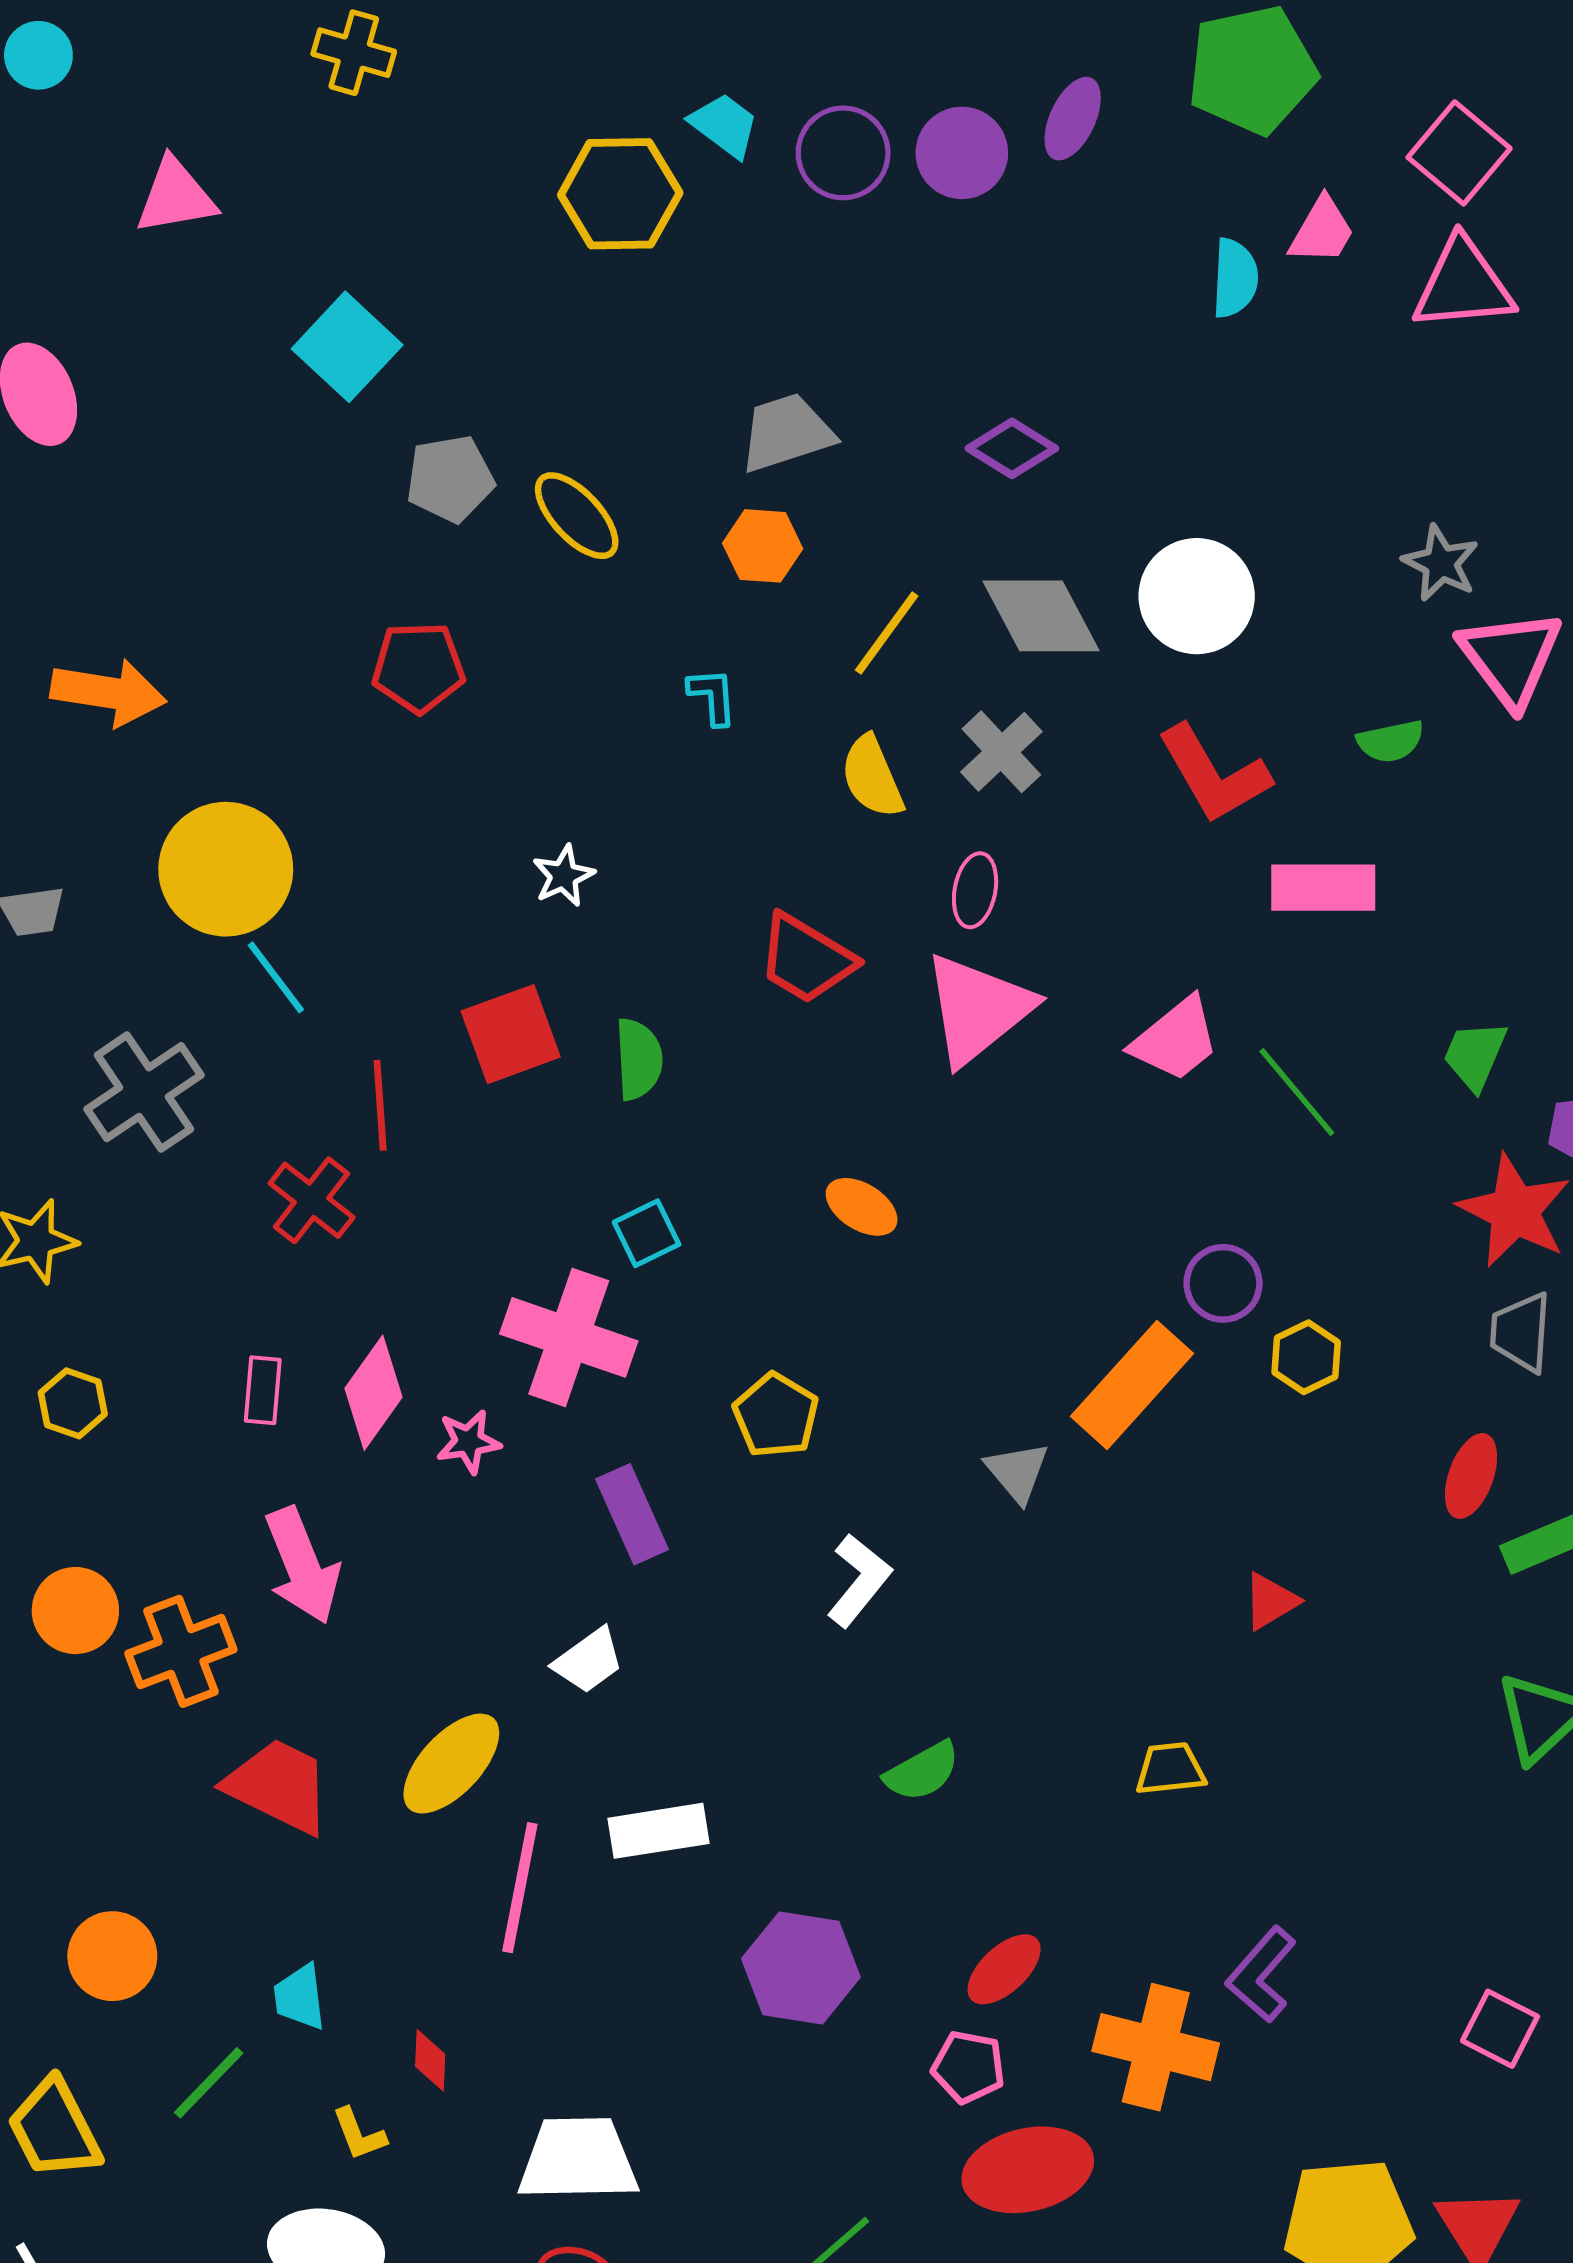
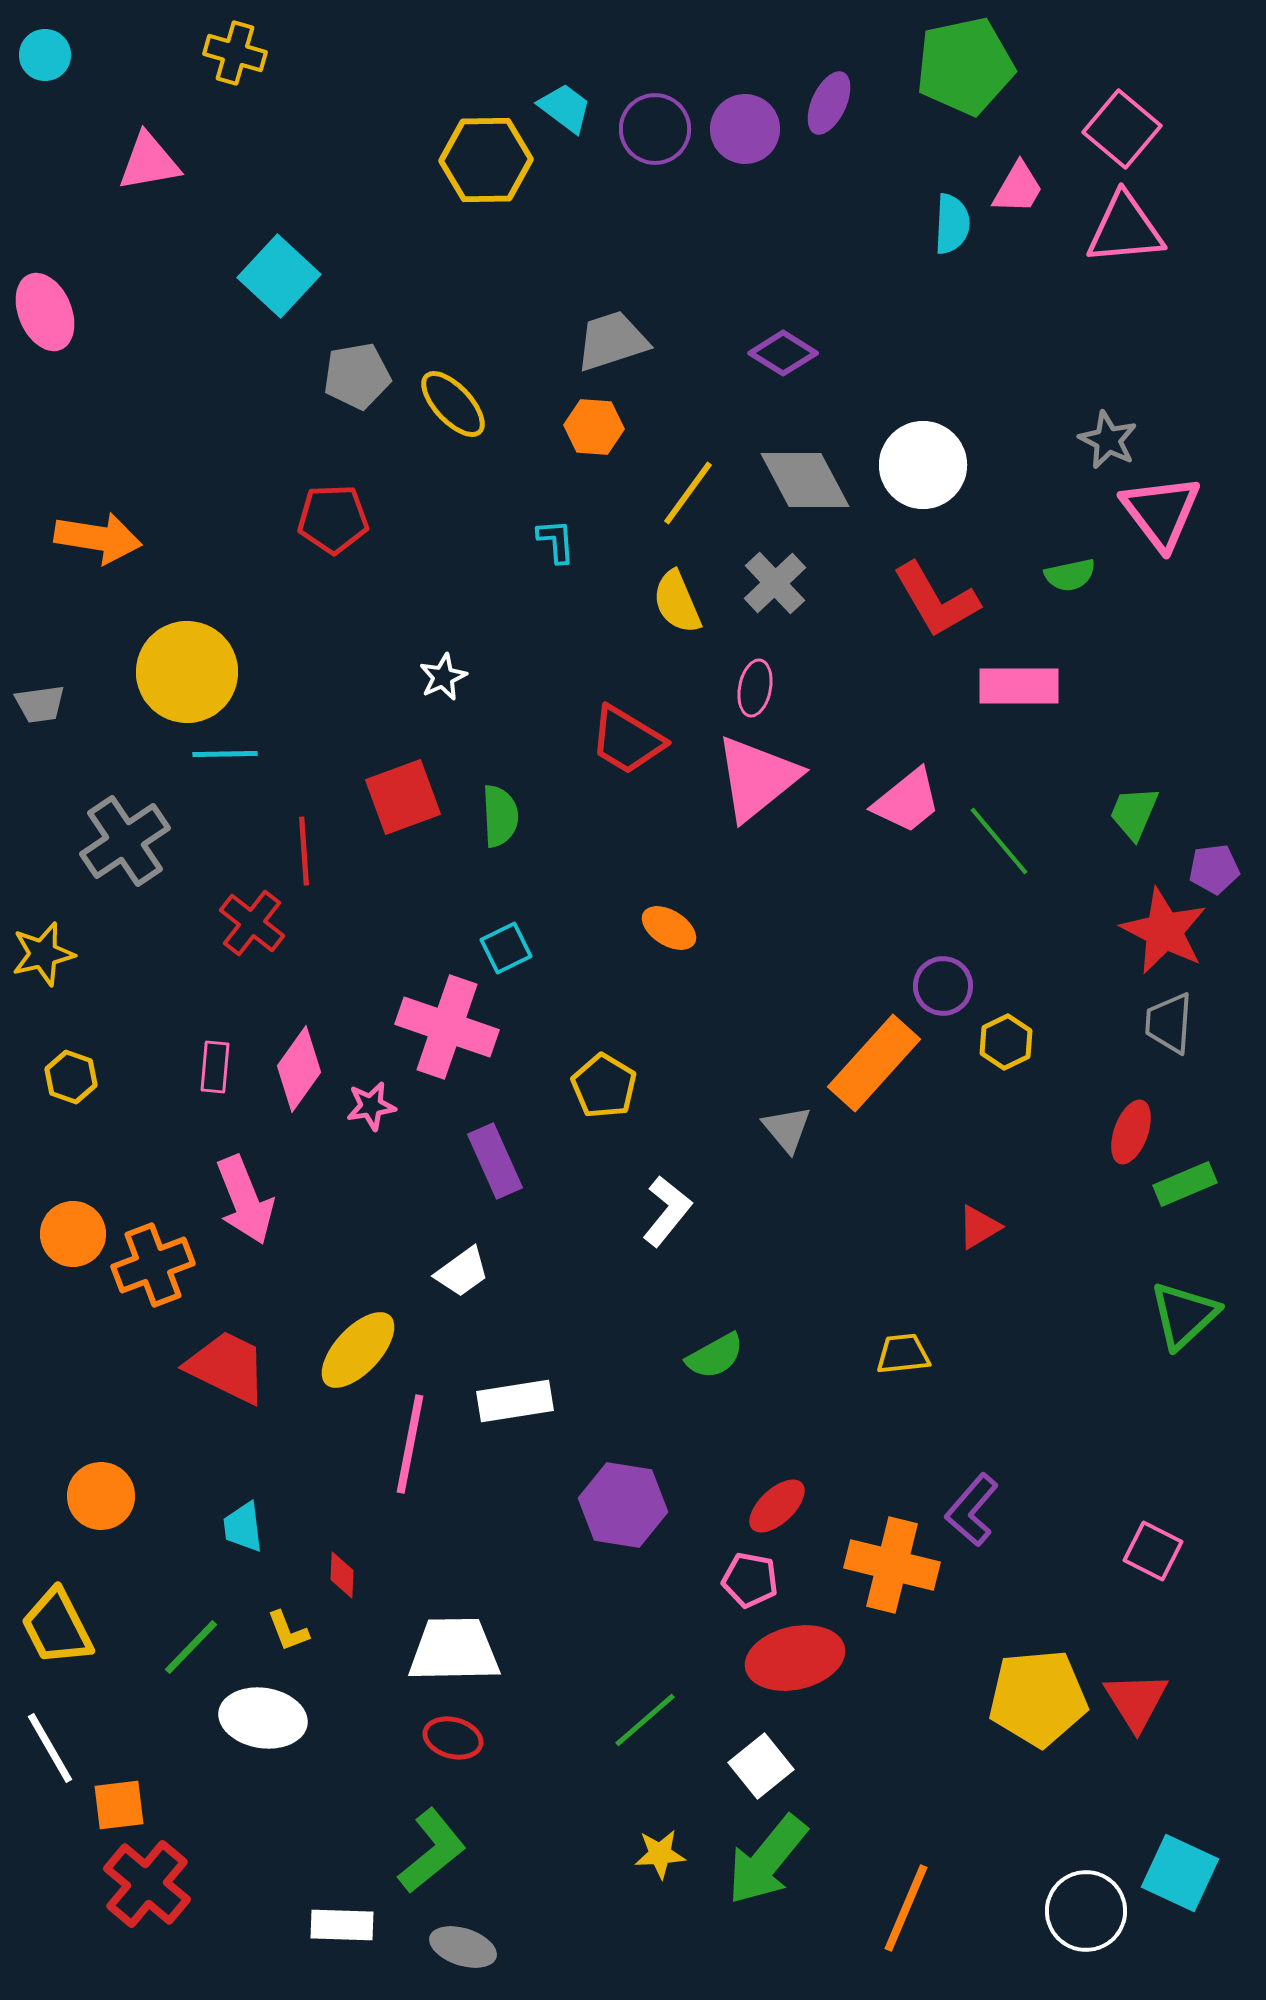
yellow cross: (354, 53) -> (235, 53), moved
cyan line: (276, 977) -> (225, 754), turned -54
green line: (209, 2083) -> (191, 1647), moved

